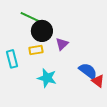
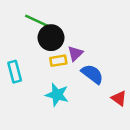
yellow rectangle: (36, 50) -> (58, 61), moved
blue semicircle: (88, 71) -> (92, 74), moved

